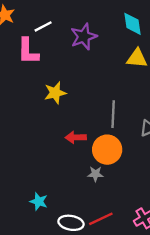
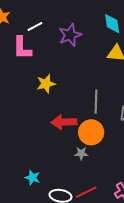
red arrow: (76, 137) -> (64, 122), size x1.4

